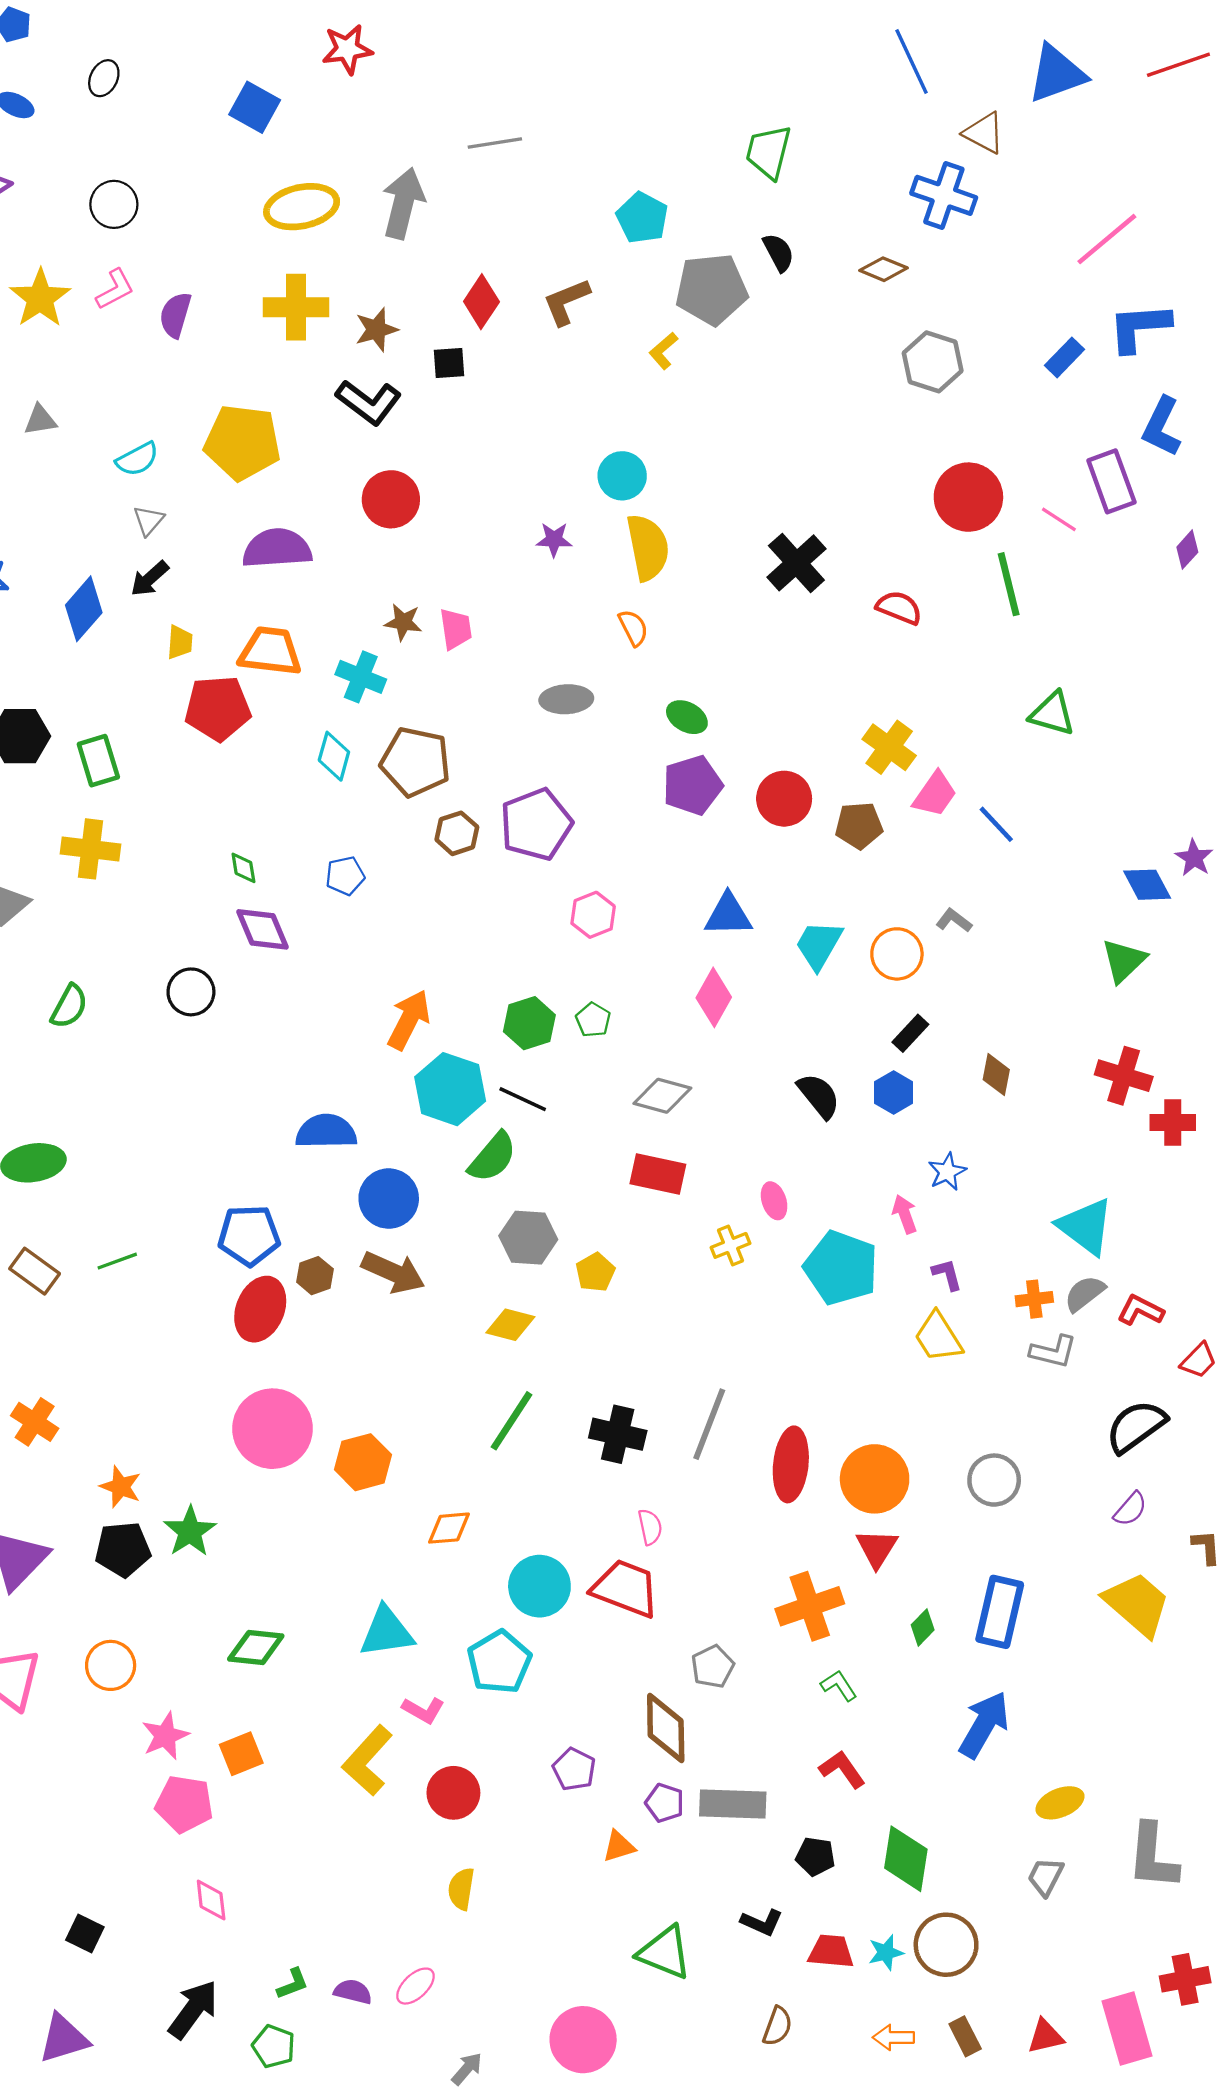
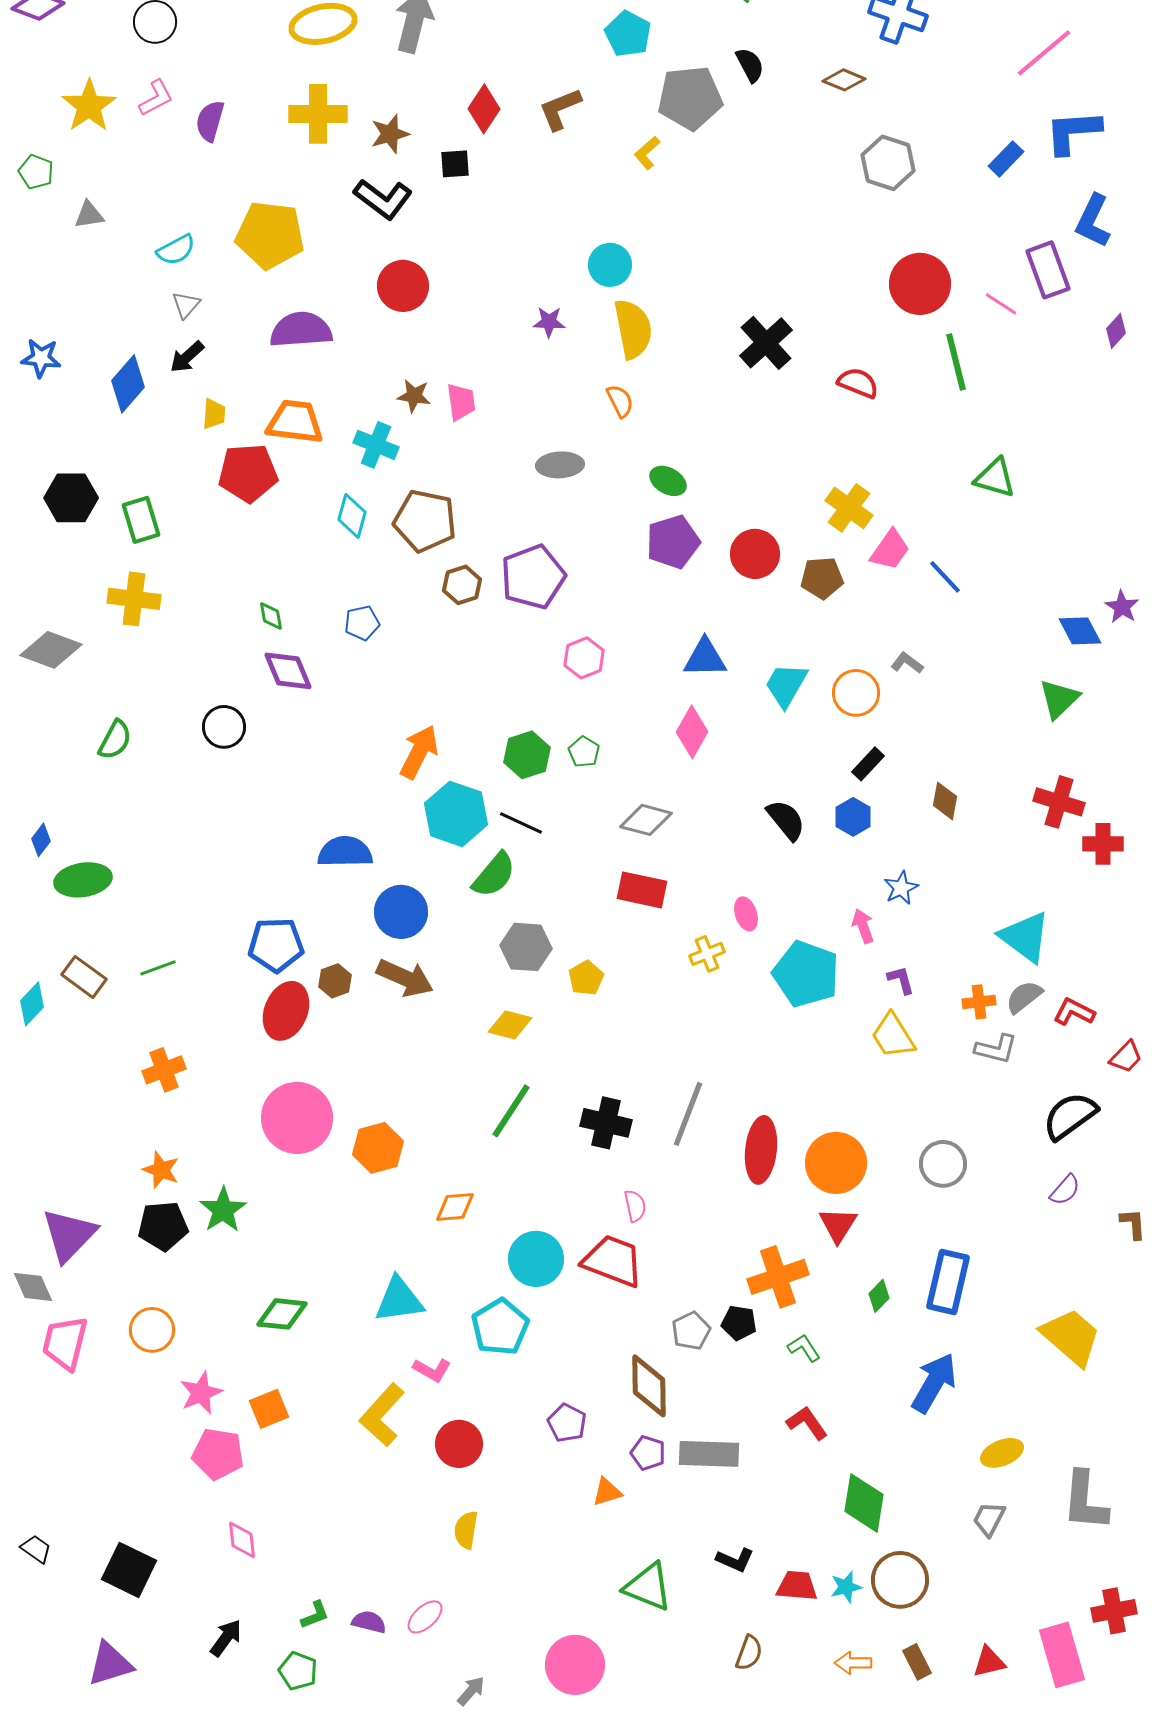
orange cross: (35, 1422) -> (164, 1070), moved, turned 36
yellow trapezoid: (1137, 1604) -> (1071, 1337), moved
black pentagon: (815, 1856) -> (739, 1323), moved
black square: (85, 1934) -> (129, 1570), size x1.6
black arrow: (193, 2009) -> (226, 1638), size x0.7

